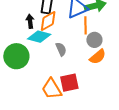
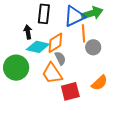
orange diamond: (48, 21) -> (55, 43), moved
orange semicircle: (98, 57) -> (99, 83), moved
orange trapezoid: (52, 89) -> (52, 73), moved

